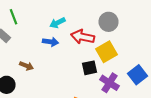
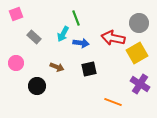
green line: (14, 17) -> (76, 18), moved
cyan arrow: (58, 23) -> (63, 34), moved, turned -35
black square: (90, 68) -> (89, 69), moved

